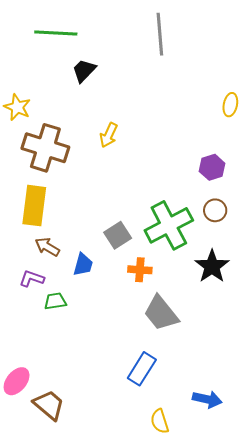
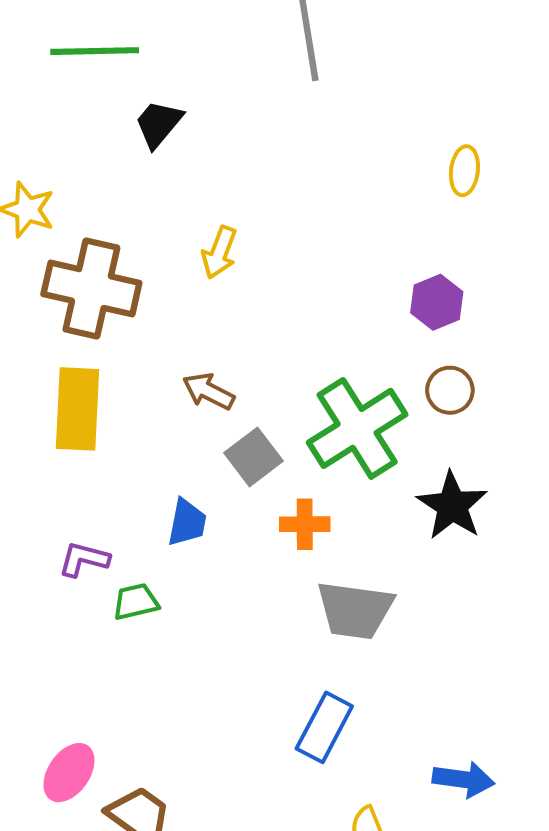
brown arrow: (47, 247) -> (209, 391), moved
gray trapezoid: (161, 313) -> (355, 610), turned -39

